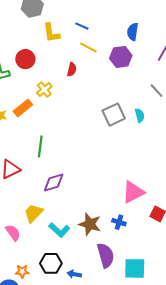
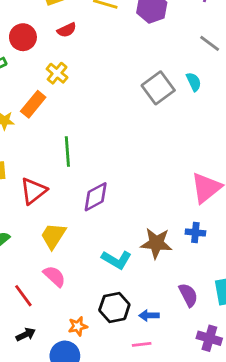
red semicircle: (72, 69) -> (67, 30), moved, turned 64
yellow trapezoid: (33, 213) -> (53, 236), moved
purple semicircle: (106, 255) -> (188, 295), moved, size x0.7

